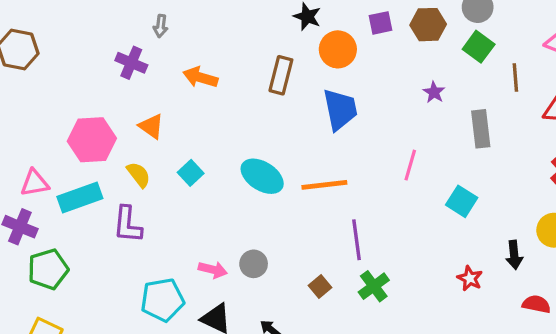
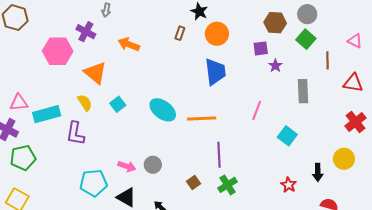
purple square: (380, 23) -> (261, 48), moved
brown rectangle: (281, 75) -> (180, 33), moved, size x0.6
orange triangle: (151, 126) -> (95, 73), size x1.4
pink hexagon: (92, 140) -> (58, 51), moved

